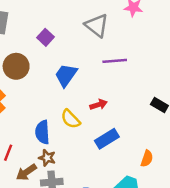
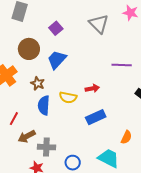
purple line: (115, 61) -> (122, 65), moved
blue trapezoid: (66, 75) -> (57, 60), moved
yellow semicircle: (70, 119) -> (68, 97), turned -42
brown star: (47, 158) -> (38, 83), moved

